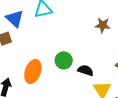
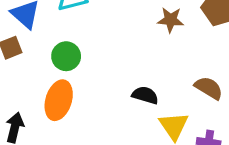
green circle: (64, 60) -> (66, 56), moved

